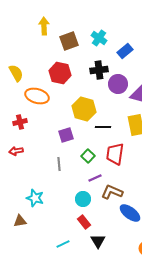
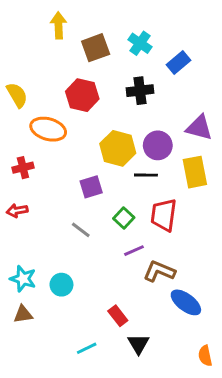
purple circle: (118, 84) -> (158, 145), moved
gray line: (59, 164) -> (81, 230), turned -48
cyan star: (35, 198) -> (23, 279), moved
cyan circle: (83, 199) -> (61, 285), moved

